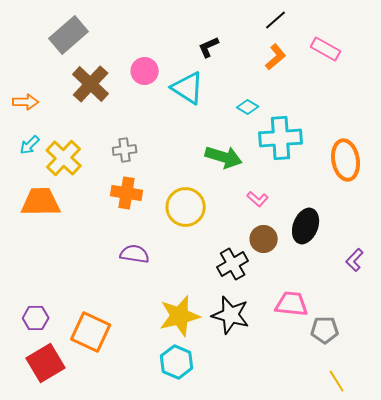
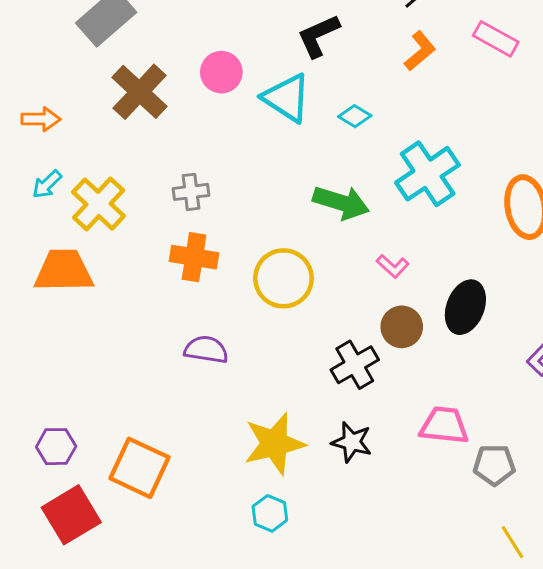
black L-shape: (209, 47) -> (318, 36), size x1.4
cyan diamond: (248, 107) -> (355, 116), moved
cyan cross: (281, 138) -> (428, 174), turned -30
black star: (231, 315) -> (352, 442), size x0.7
cyan hexagon: (177, 362) -> (270, 513), size x0.7

